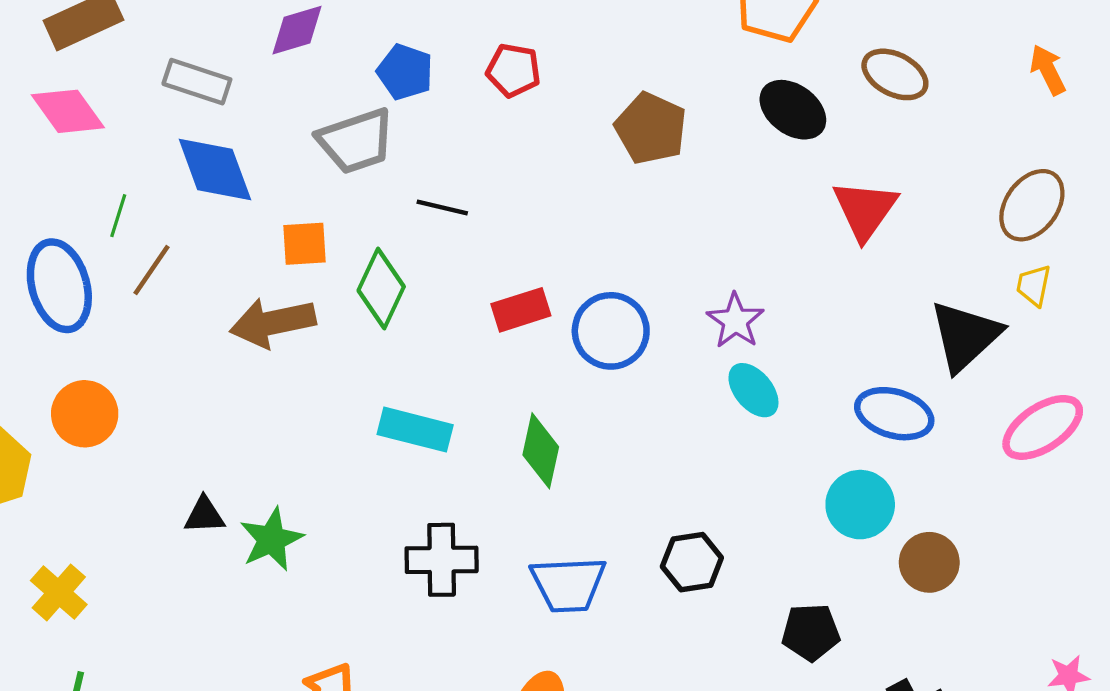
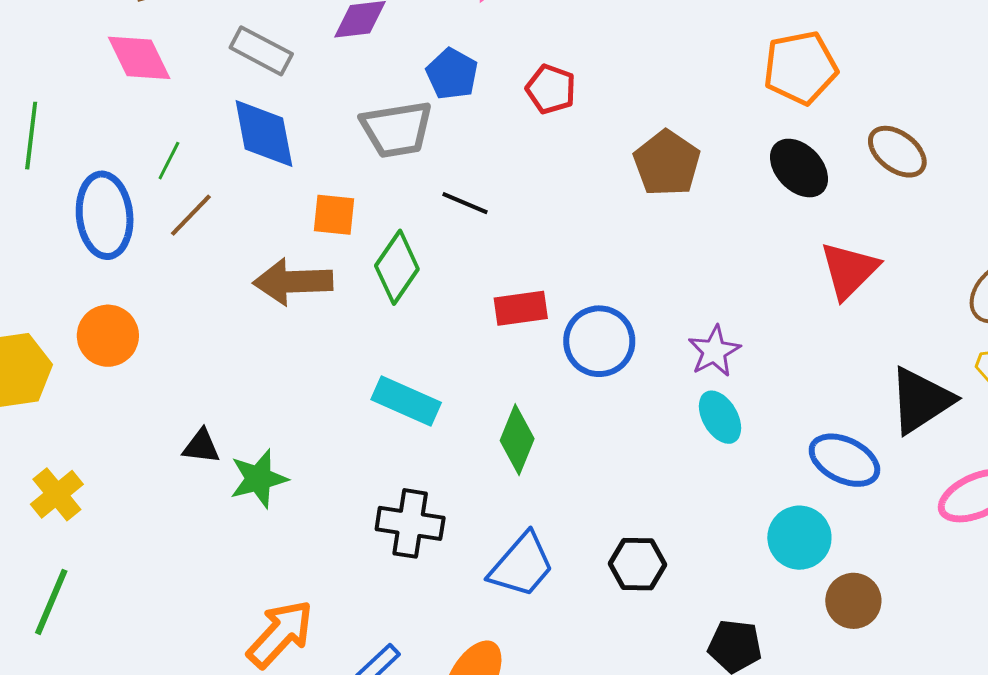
blue trapezoid: (568, 584) -> (522, 565), turned -56

